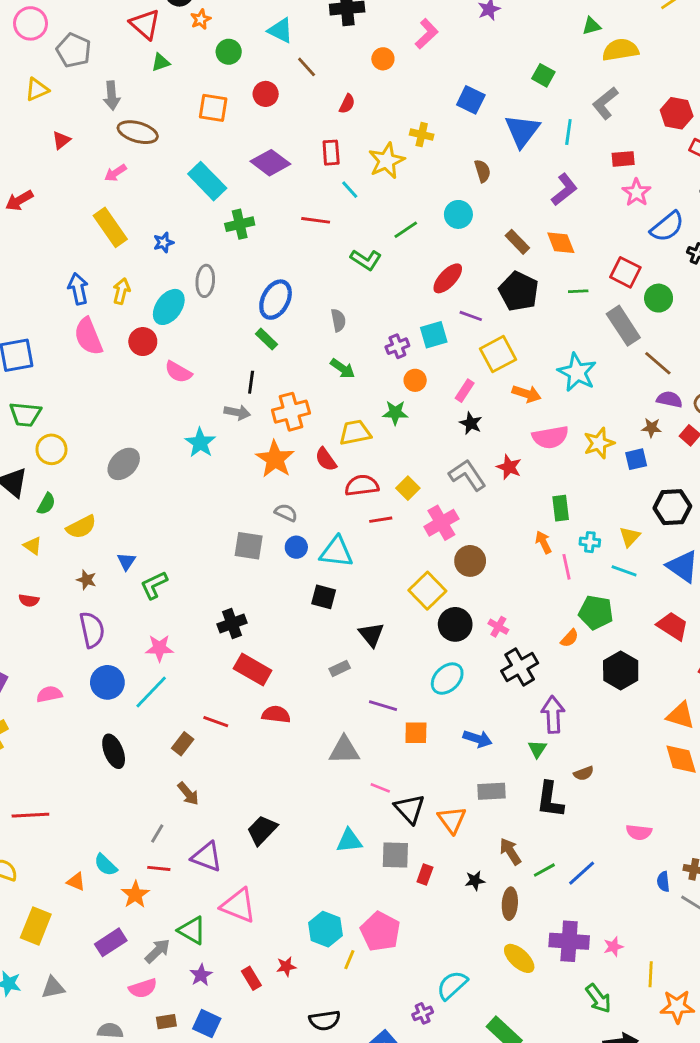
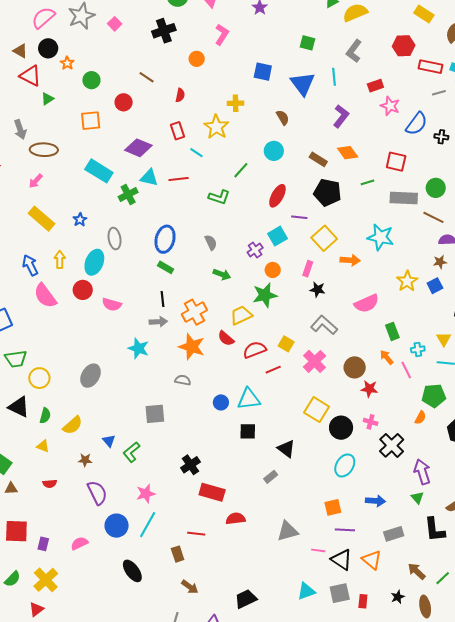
cyan triangle: (281, 30) -> (149, 178), moved
green circle: (659, 298) -> (436, 188), moved
gray rectangle: (623, 326) -> (404, 198), turned -40
green star: (395, 413) -> (265, 295), size x1.4
pink semicircle: (550, 437) -> (367, 303), moved
red star: (509, 467) -> (369, 389), moved
gray semicircle: (286, 513) -> (183, 380), moved
gray square: (249, 546) -> (155, 414), moved
brown circle: (470, 561) -> (355, 367), moved
purple line: (383, 706) -> (345, 530), moved
brown rectangle: (183, 744) -> (178, 554), turned -42
black trapezoid: (262, 830) -> (246, 599), turned 35

